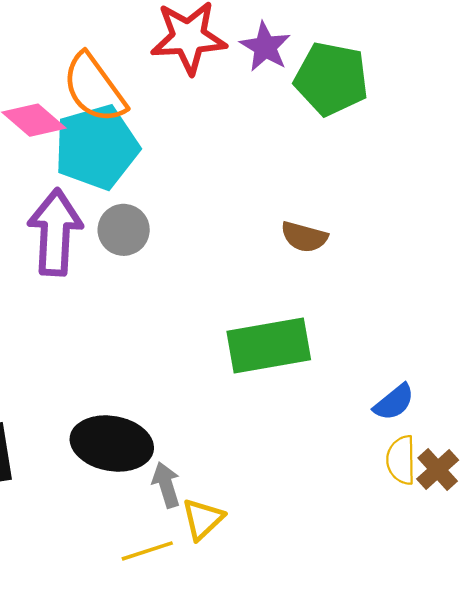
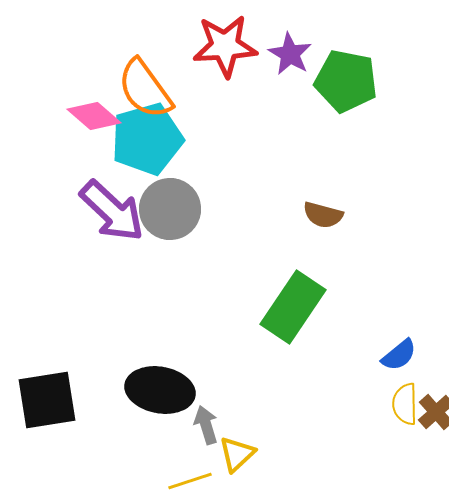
gray circle: (124, 230) -> (170, 209), size x1.4
purple arrow: (55, 232) -> (112, 211), turned 130
green rectangle: (269, 346) -> (293, 307), turned -46

